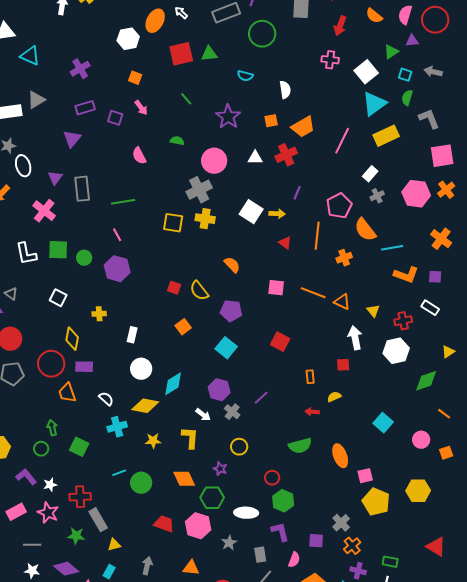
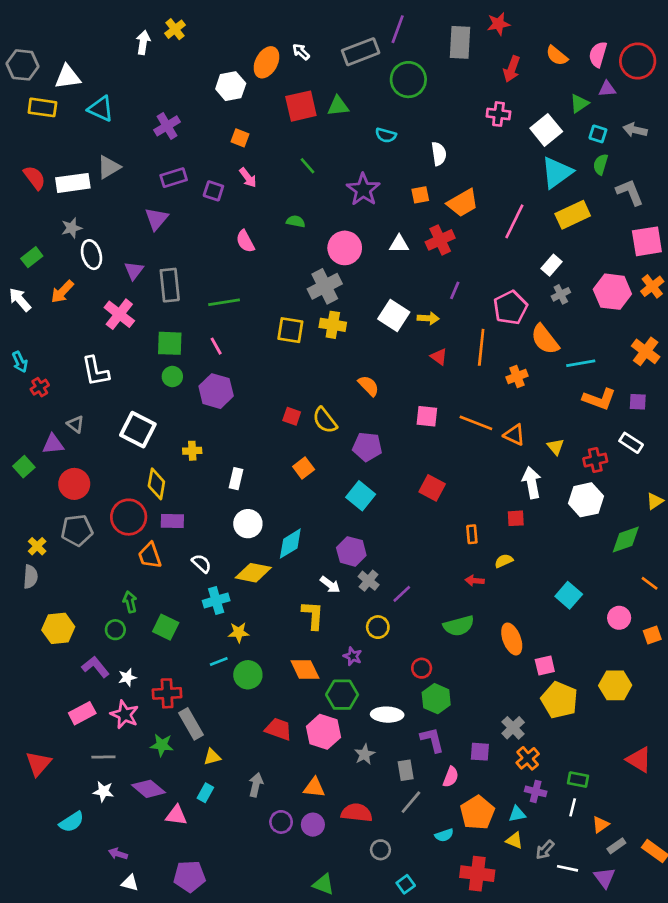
green square: (58, 250) -> (170, 343), moved
white square: (58, 298) -> (138, 430), size x1.5
purple line: (261, 398) -> (402, 594), moved
yellow star: (153, 441) -> (239, 632), moved

